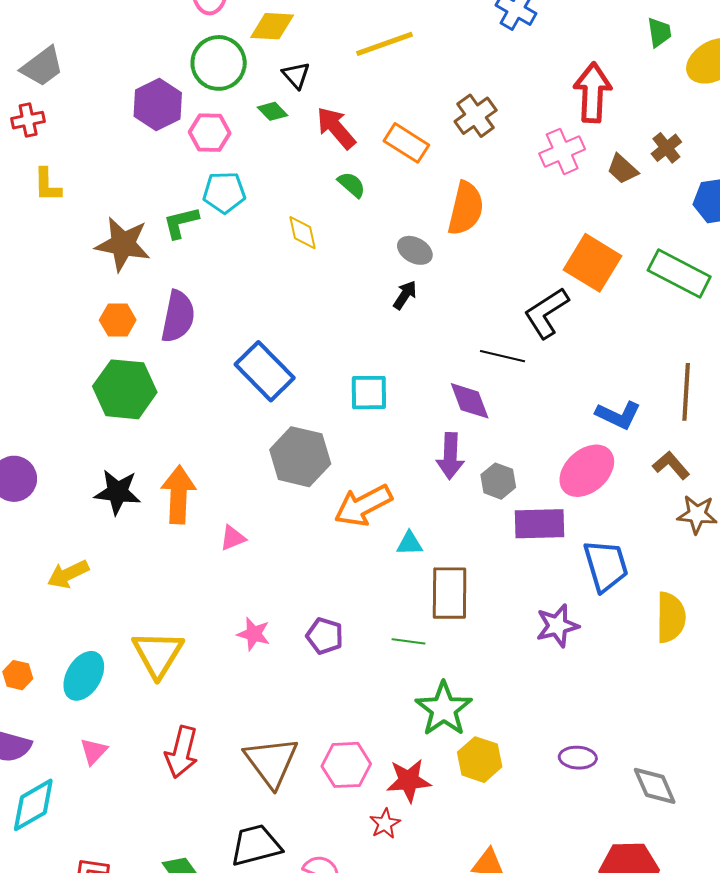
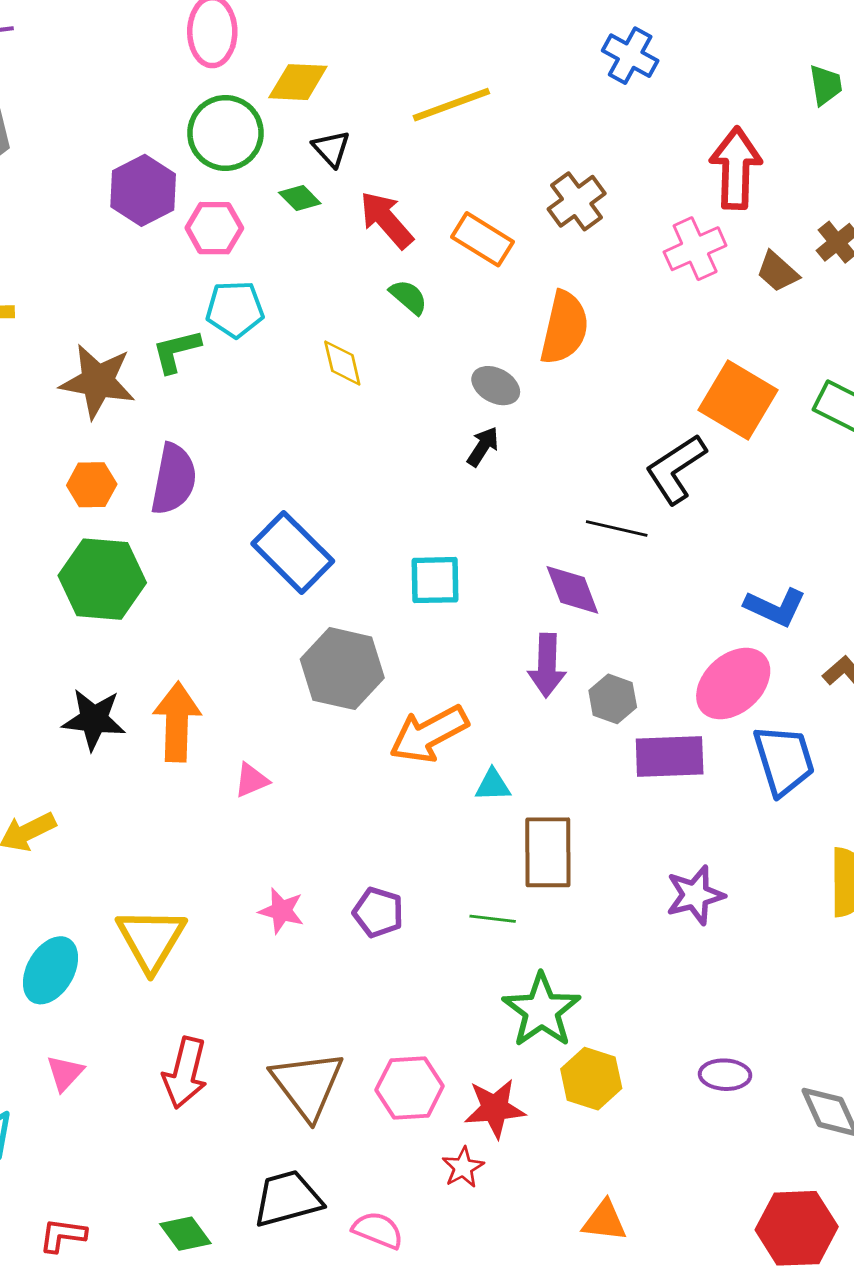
blue trapezoid: (606, 566) -> (784, 760), moved

